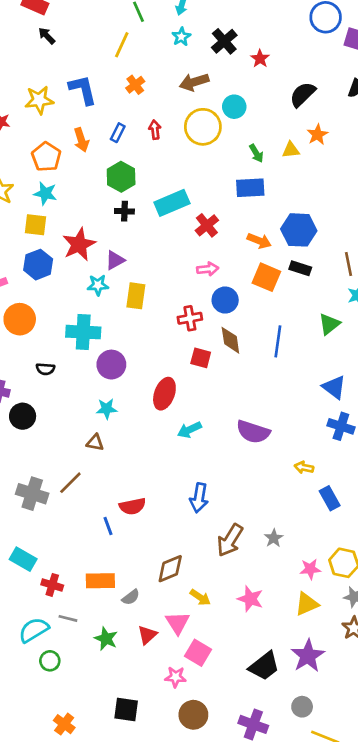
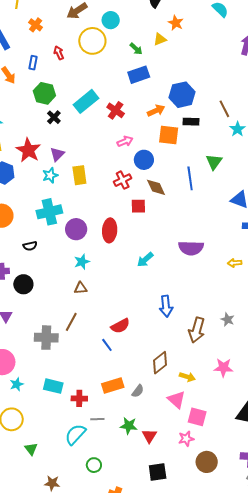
black cross: (124, 211) -> (54, 117), turned -32
orange arrow: (259, 241) -> (156, 111), turned -30
green triangle: (329, 324) -> (214, 162), moved
red ellipse: (164, 394) -> (110, 230), moved
red triangle: (147, 635) -> (149, 436), moved
green circle: (50, 661) -> (94, 465), moved

